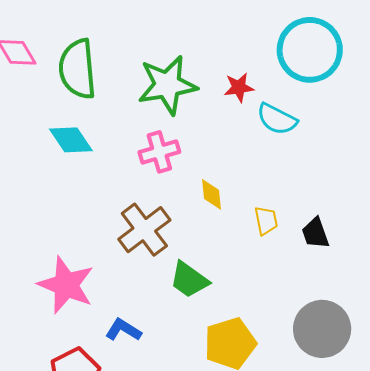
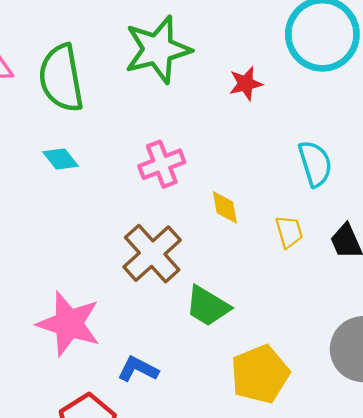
green star: (167, 85) -> (158, 50), moved
cyan semicircle: (277, 119) -> (315, 164), moved, turned -129
cyan diamond: (71, 140) -> (60, 159), size x0.7

